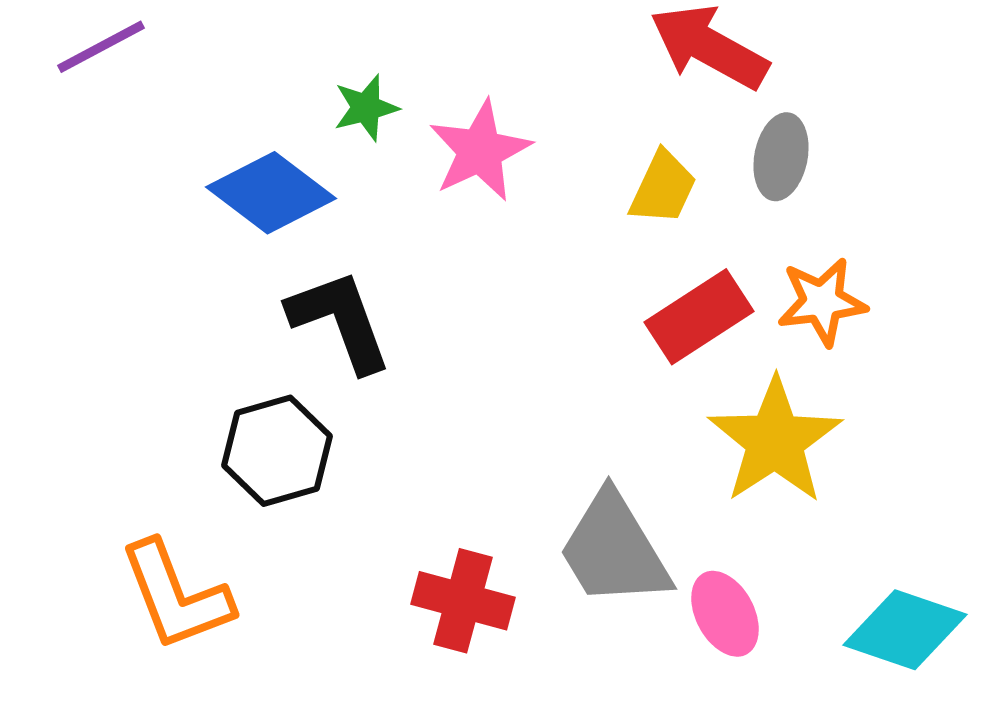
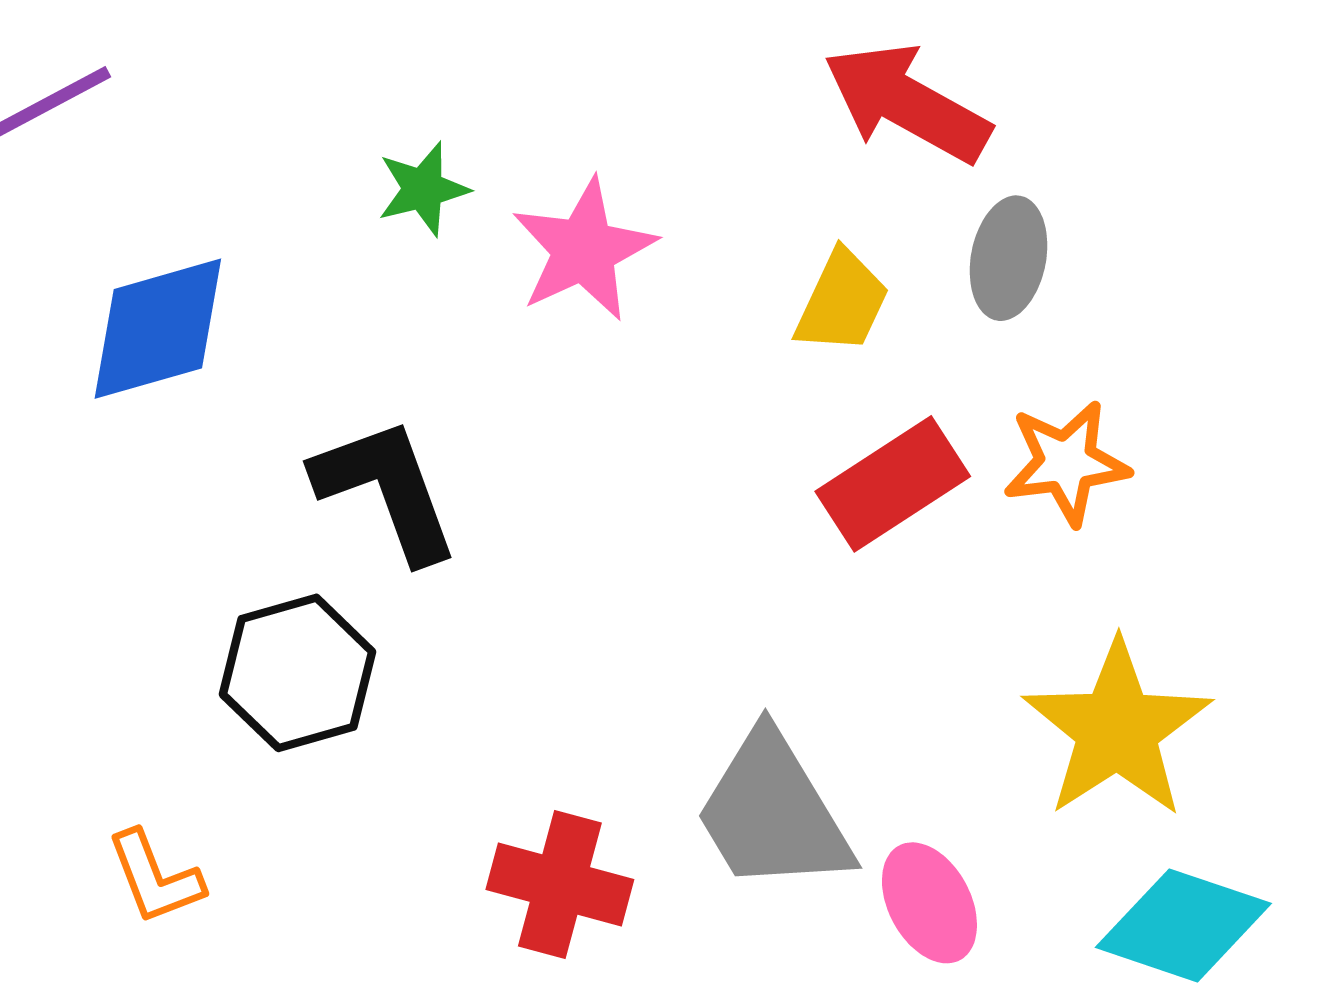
blue diamond: (271, 193) -> (158, 329), moved, turned -53
yellow star: (775, 441) -> (1117, 729), moved
orange L-shape: (176, 596) -> (155, 877), size x0.6

